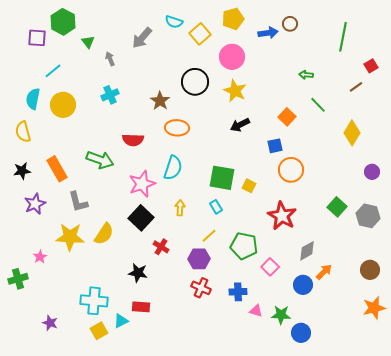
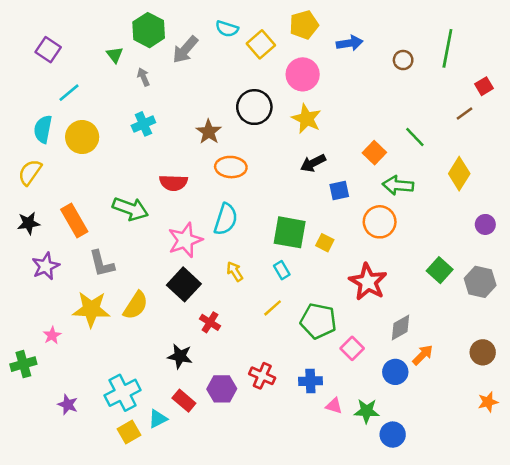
green hexagon: (63, 22) -> (149, 30), moved
brown circle: (290, 24) -> (403, 60), moved
purple square: (37, 38) -> (48, 50), turned 30
green arrow: (306, 75) -> (398, 185), moved, size x1.6
yellow semicircle: (23, 132) -> (30, 172), turned 50
blue square: (275, 146) -> (339, 191), moved
yellow arrow: (180, 208) -> (235, 271), turned -35
purple hexagon: (199, 259) -> (222, 389), moved
cyan cross: (94, 301) -> (123, 393), turned -32
red rectangle: (141, 307) -> (184, 401), turned 36
orange star: (374, 308) -> (488, 402), size x0.7
purple star: (50, 323) -> (68, 405), moved

